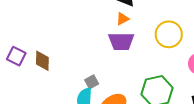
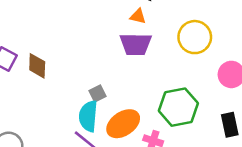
orange triangle: (123, 19) -> (138, 16), turned 40

